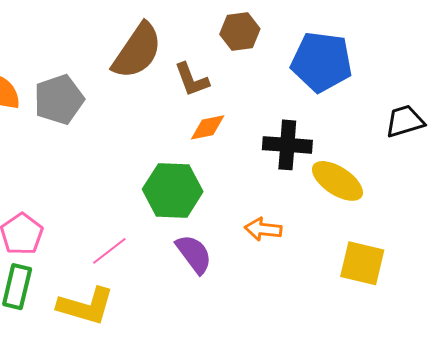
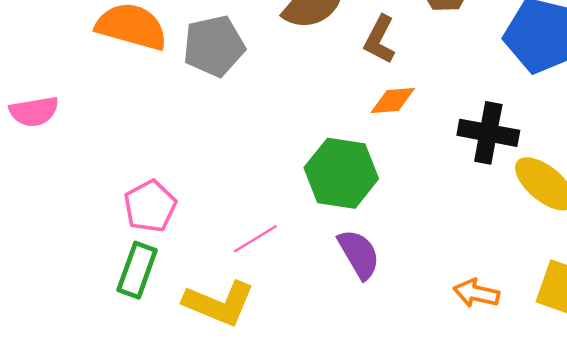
brown L-shape: (192, 80) -> (380, 40), turned 42
orange arrow: (263, 229) -> (476, 293), moved

